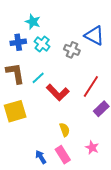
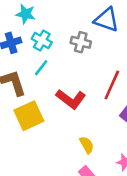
cyan line: (38, 78) -> (41, 68), moved
yellow square: (15, 111) -> (29, 116), moved

